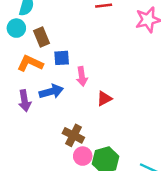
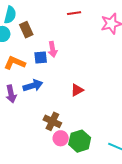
brown rectangle: (42, 37) -> (26, 30), moved
pink arrow: (82, 76) -> (53, 49), moved

